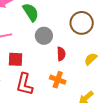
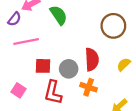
gray circle: (44, 36) -> (69, 69), moved
red semicircle: (61, 54) -> (92, 59), size x1.5

